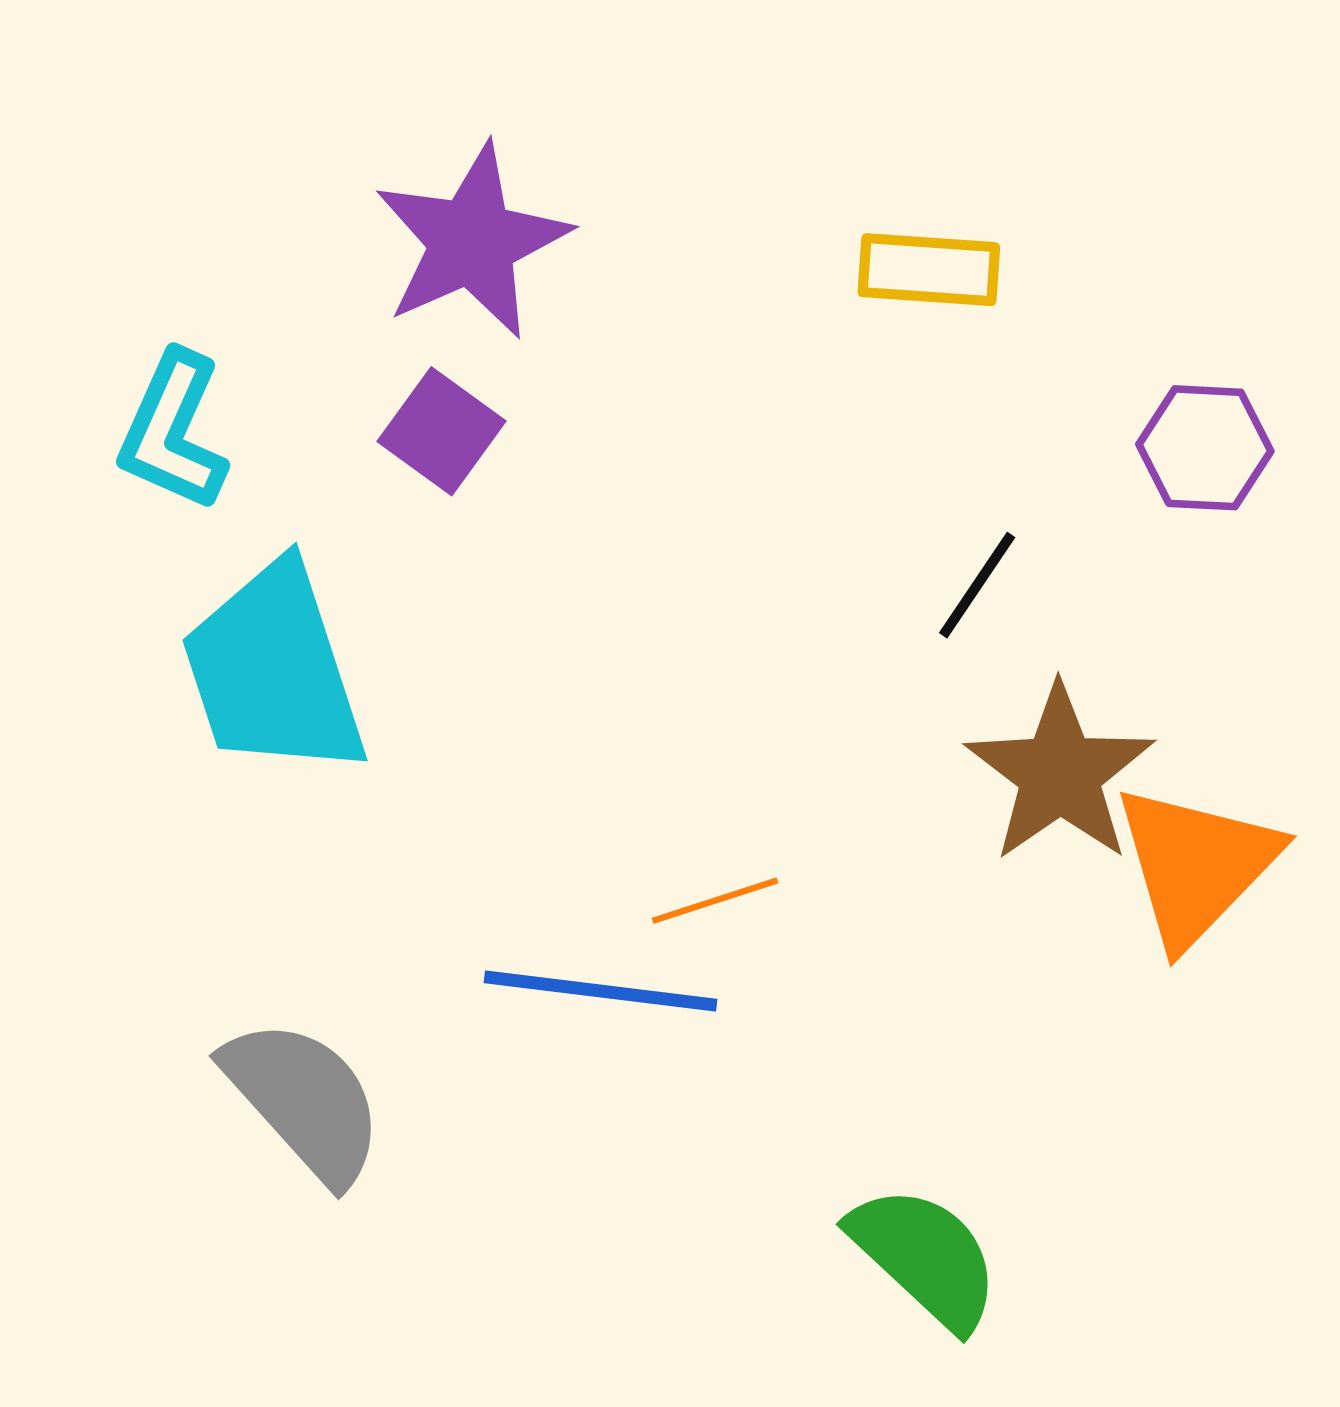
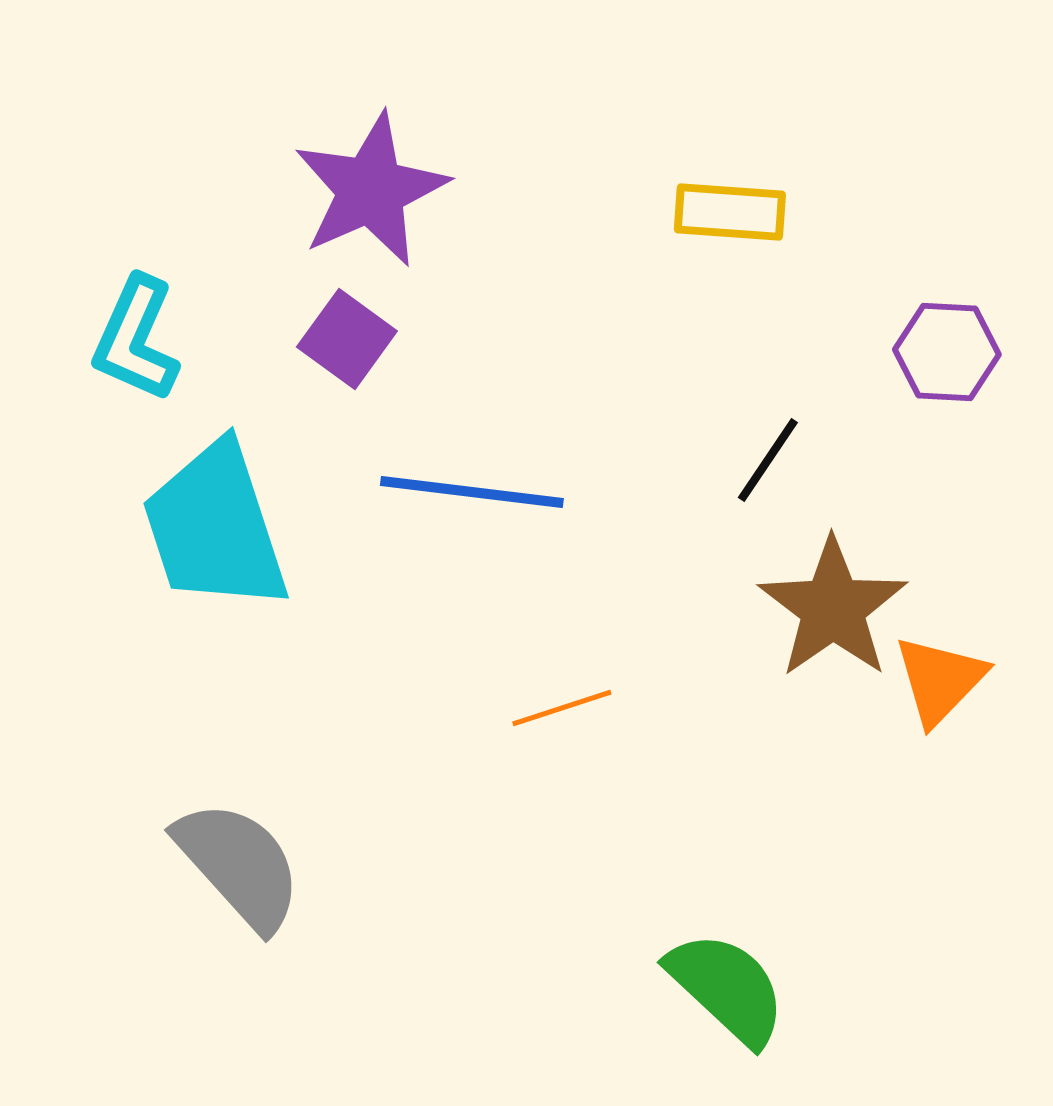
orange triangle: (1196, 865) -> (940, 680), size x0.7
blue line: (601, 991) -> (472, 492), moved

